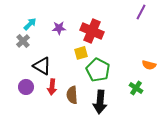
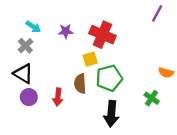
cyan arrow: (30, 24) -> (33, 27), turned 80
black triangle: (42, 66) -> (23, 74), moved
green pentagon: (98, 70) -> (109, 78), turned 30
brown semicircle: (72, 95) -> (80, 84), moved

